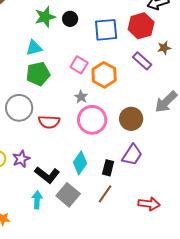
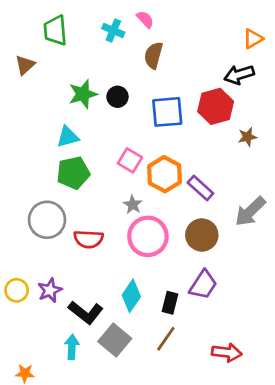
purple rectangle: (142, 61) -> (200, 188), moved

